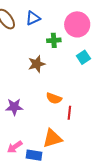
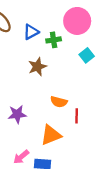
blue triangle: (33, 18) -> (31, 32), moved
orange triangle: (52, 138) -> (51, 135), moved

